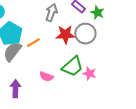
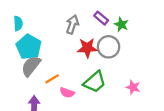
orange line: (33, 43) -> (52, 79), moved
pink star: (89, 74) -> (133, 87), moved

